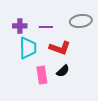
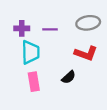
red L-shape: (60, 48) -> (86, 53), moved
pink rectangle: (42, 75) -> (34, 82), moved

